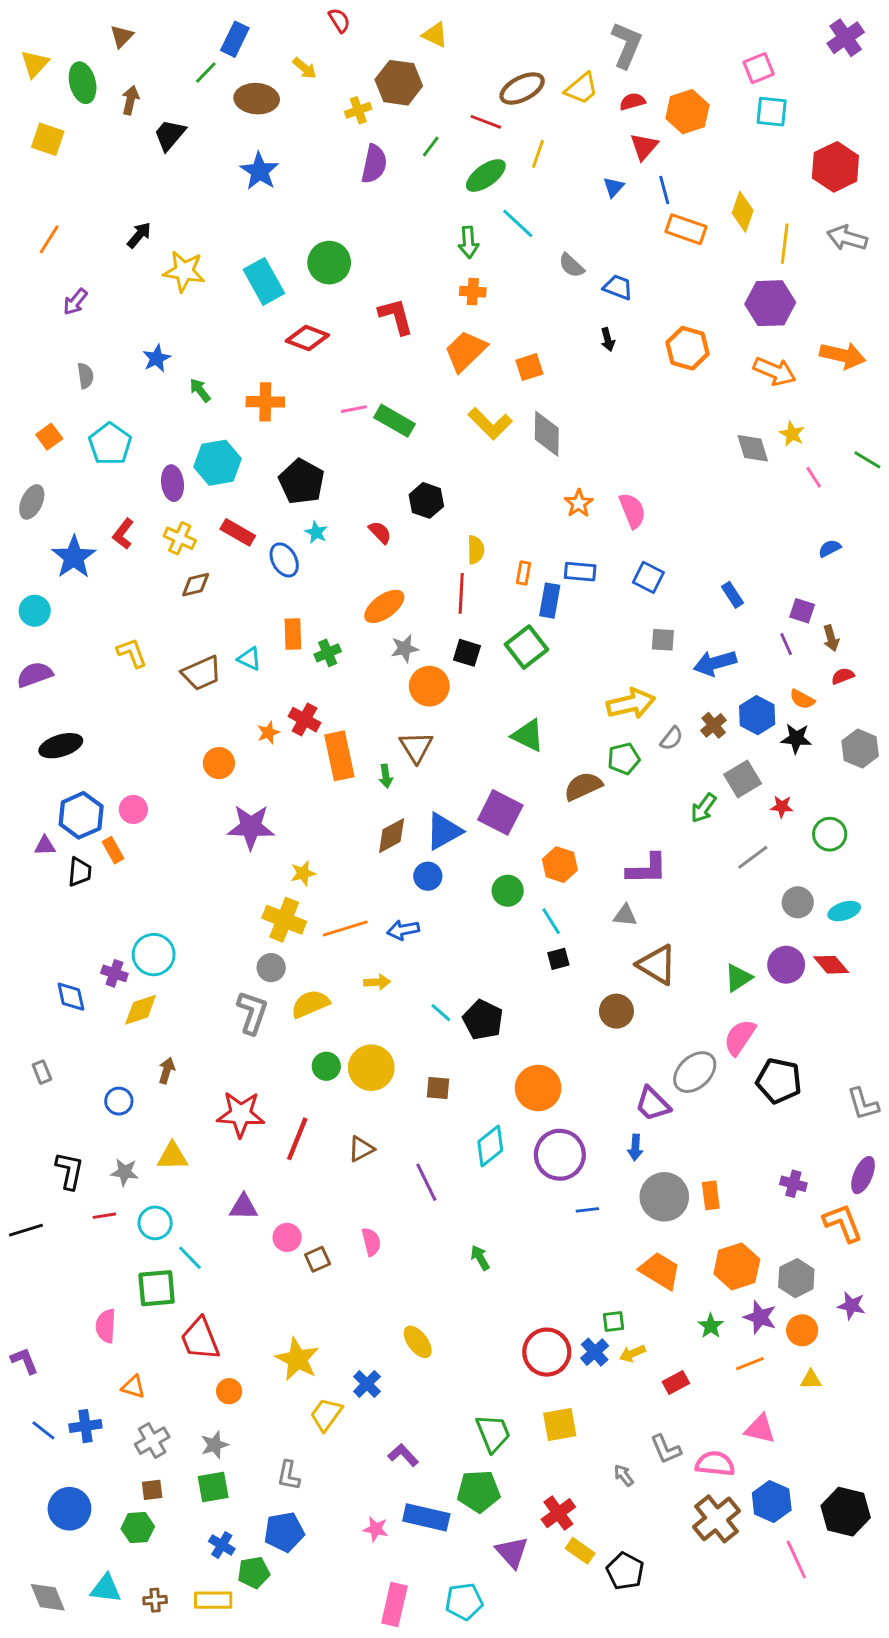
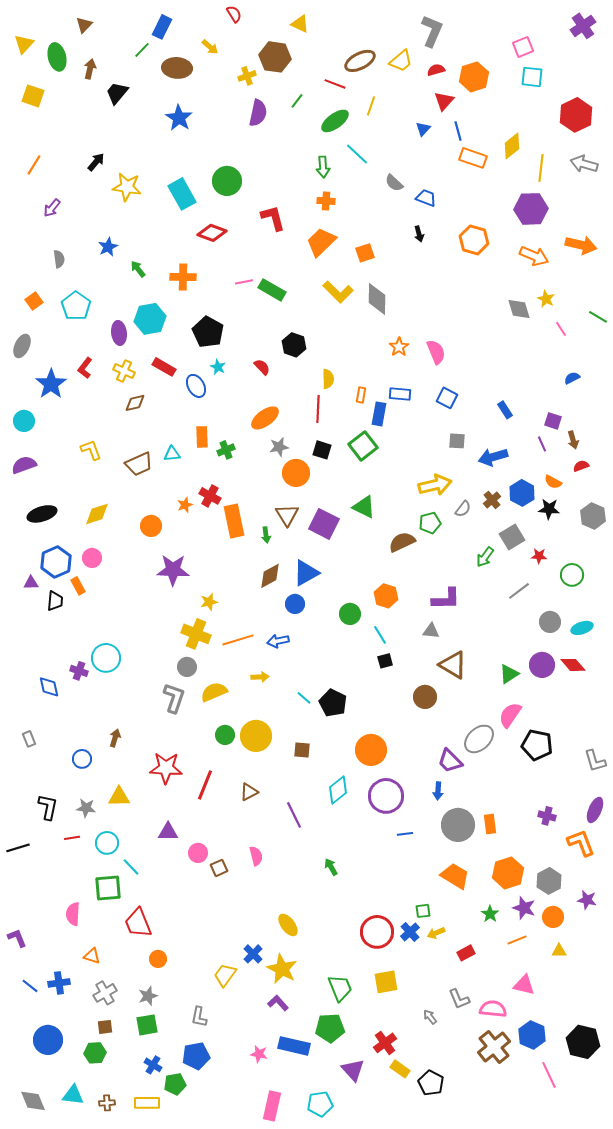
yellow diamond: (743, 212) -> (512, 146), turned 32
cyan triangle: (249, 659) -> (172, 454), turned -30
purple square: (500, 812) -> (324, 524), moved
yellow diamond: (141, 1010) -> (97, 514), moved
yellow star: (297, 1359) -> (282, 969), moved

